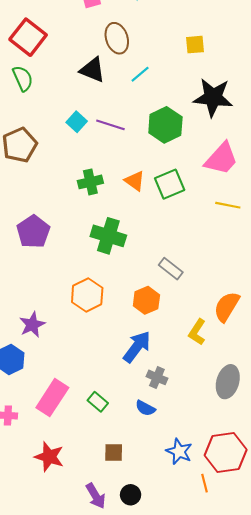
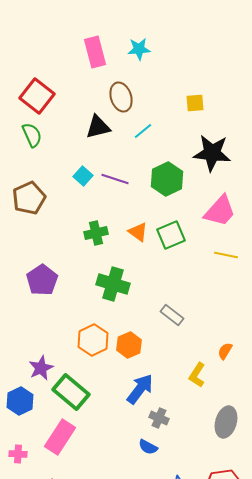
black triangle: (92, 70) -> (98, 127), turned -36
orange hexagon: (146, 300) -> (129, 345), moved
orange semicircle: (227, 307) -> (225, 351), size x0.6
green rectangle: (98, 402) -> (71, 392), moved, size x1.8

